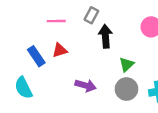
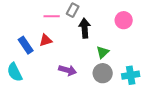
pink line: (56, 21) -> (52, 16), moved

